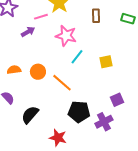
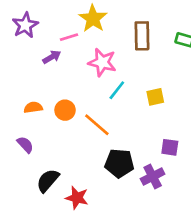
brown rectangle: (96, 16) -> (142, 36), size x1.5
purple square: (117, 100) -> (170, 147), turned 32
black semicircle: (30, 115) -> (48, 180), moved
red star: (58, 138) -> (77, 198), moved

